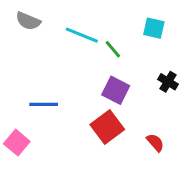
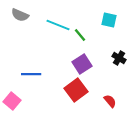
purple square: (116, 90) -> (82, 64), turned 30

